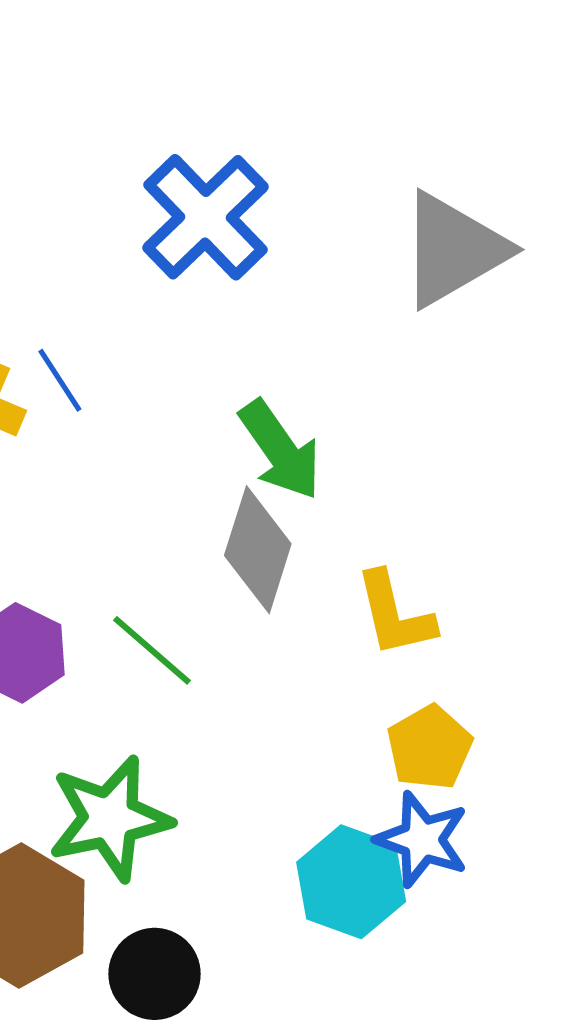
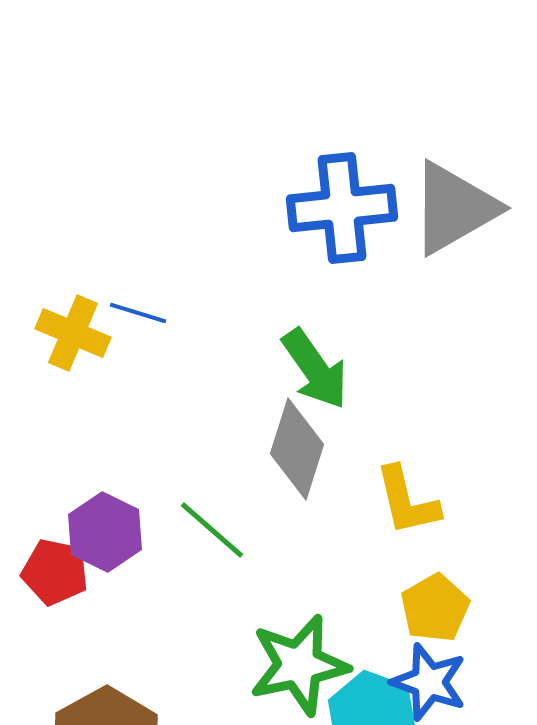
blue cross: (206, 217) -> (342, 208), moved, turned 38
blue line: (60, 380) -> (138, 313), turned -40
green star: (110, 818) -> (299, 665), moved

